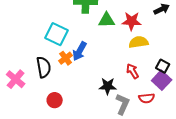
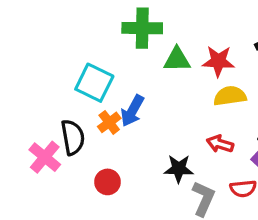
red arrow: (133, 71) -> (220, 144), turned -42
pink cross: (16, 79) -> (45, 157), moved
red circle: (55, 100) -> (108, 182), moved

